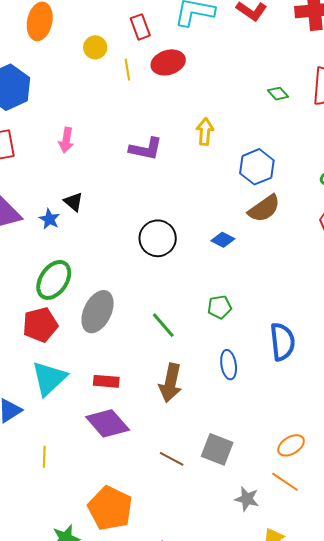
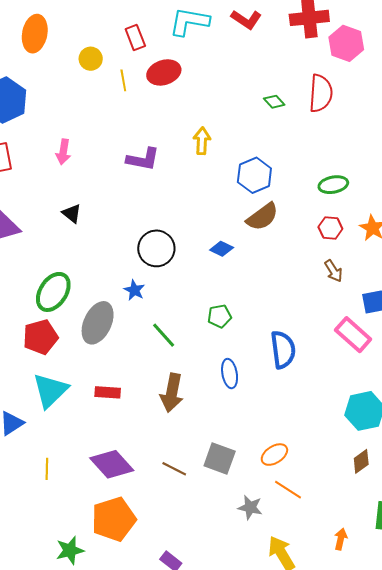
blue star: (49, 219) -> (134, 290), moved
purple diamond: (108, 423) -> (112, 464), moved
orange ellipse: (291, 445) -> (274, 455), moved
orange pentagon: (110, 508) -> (114, 519), turned 30

